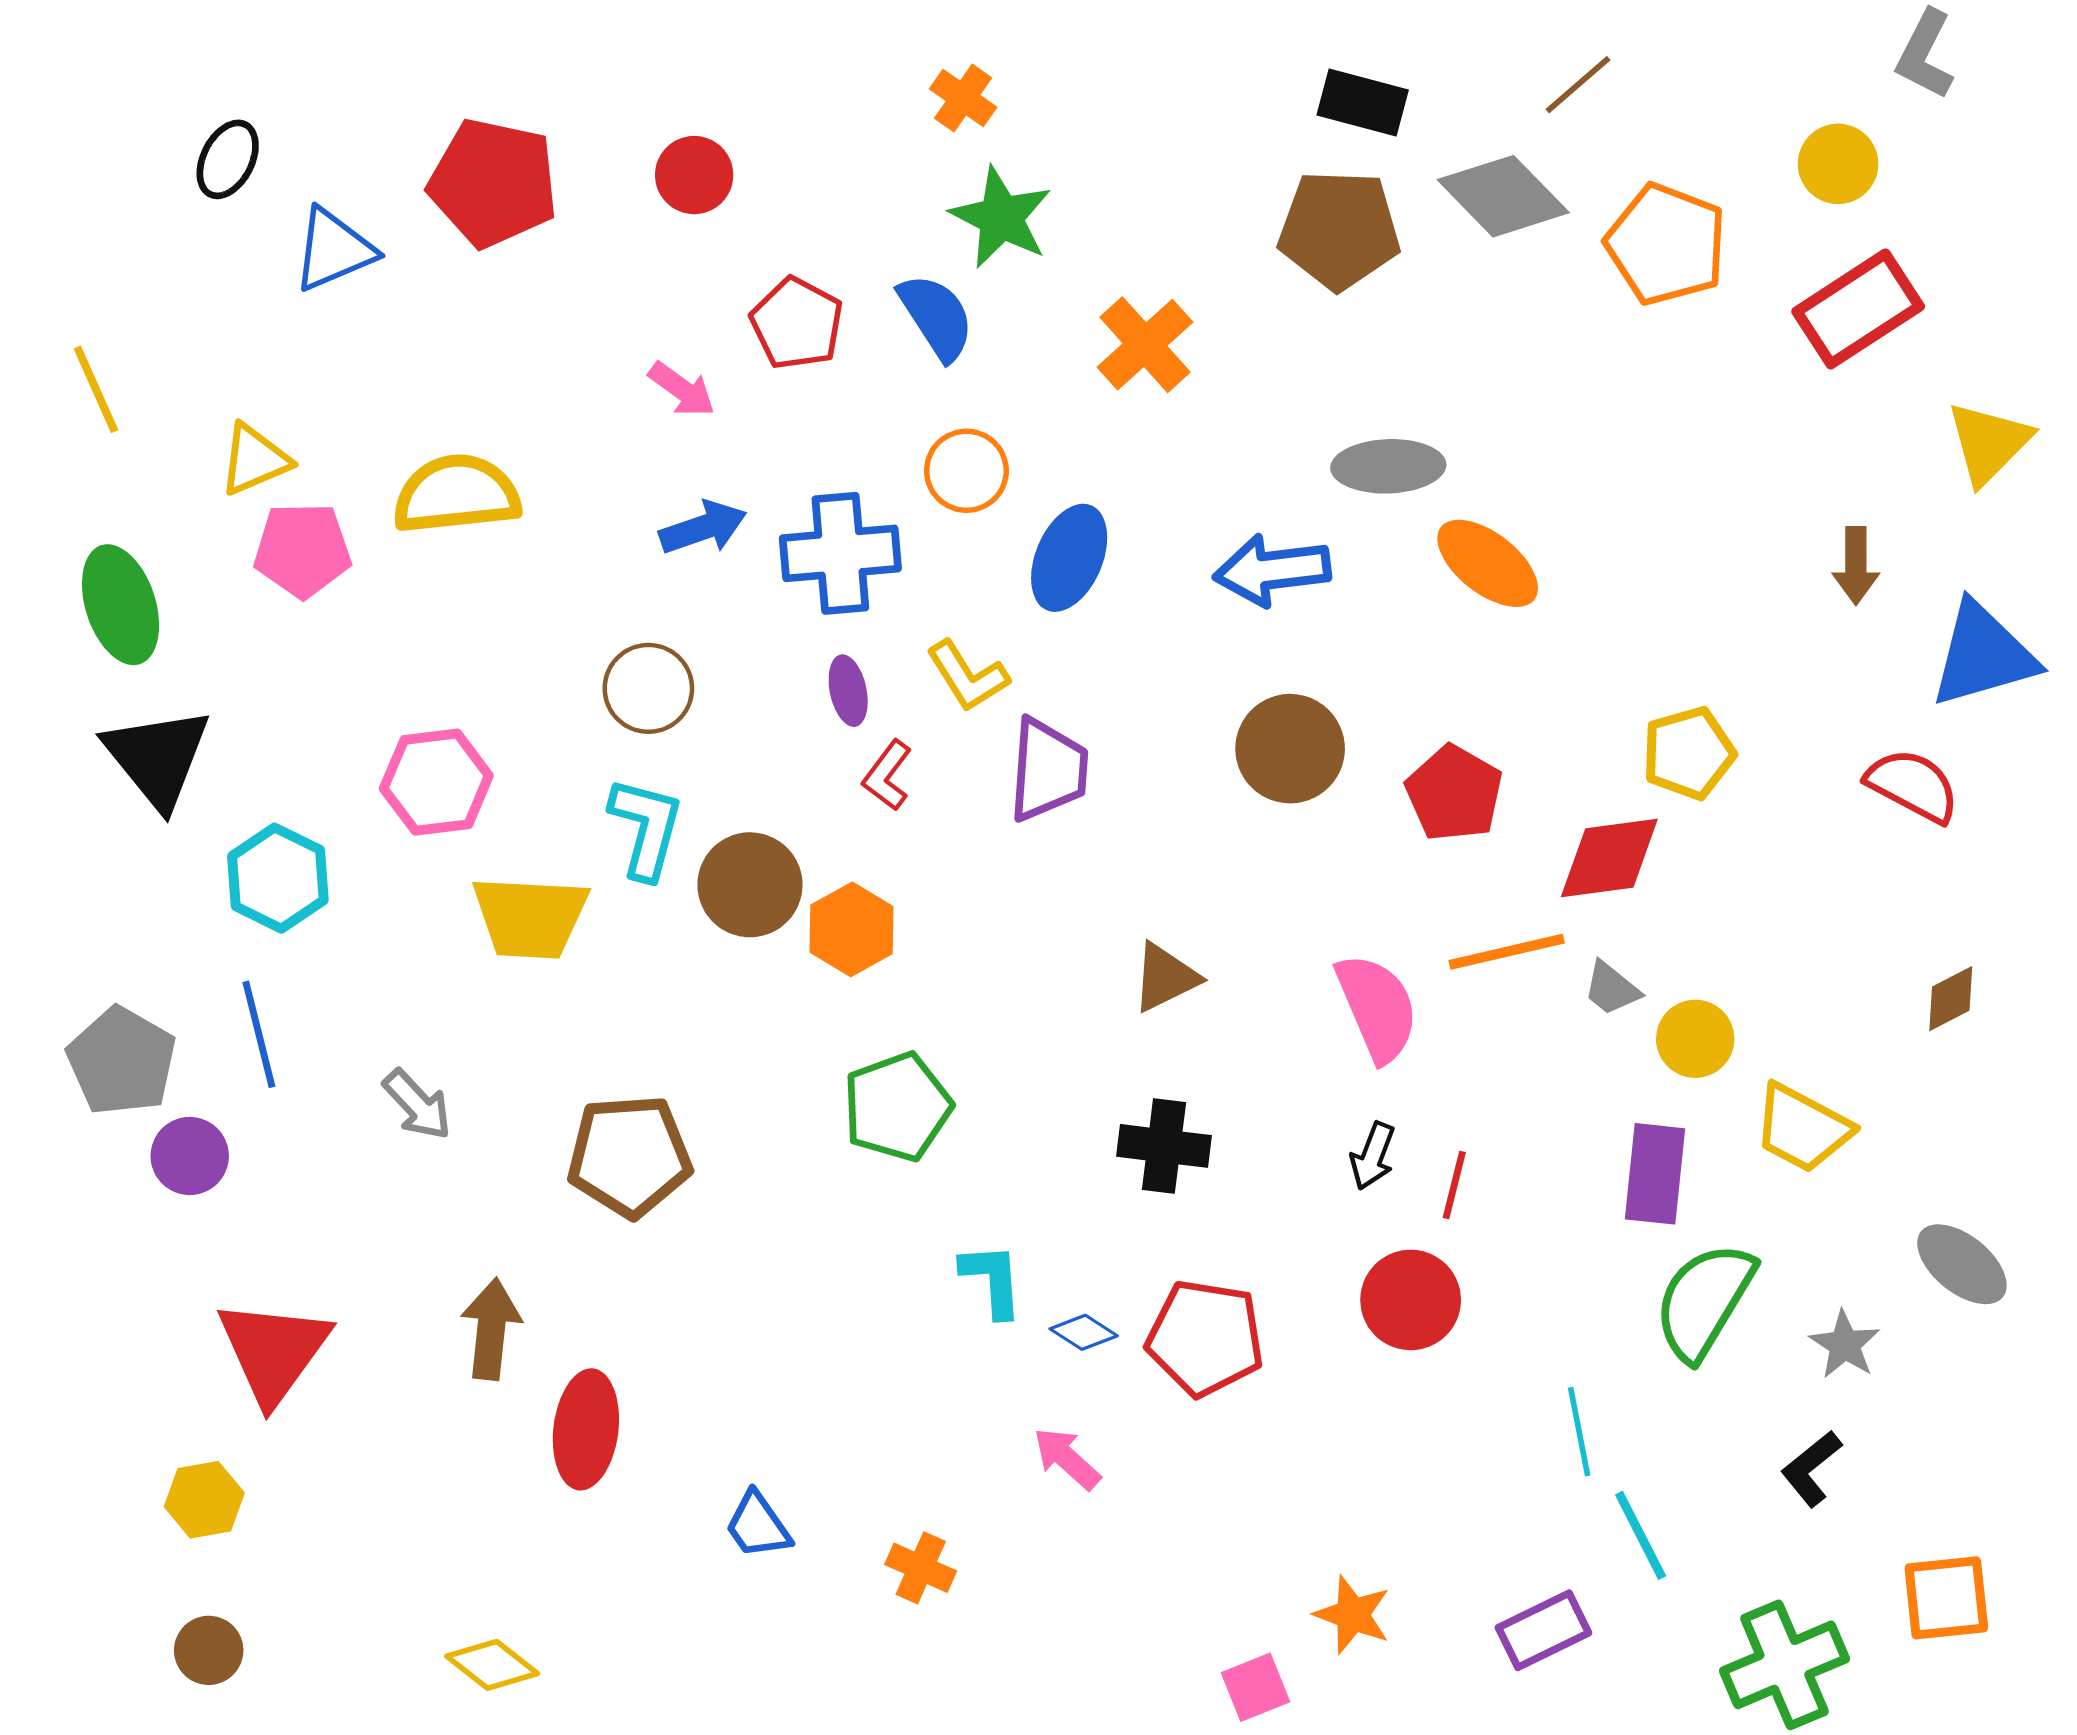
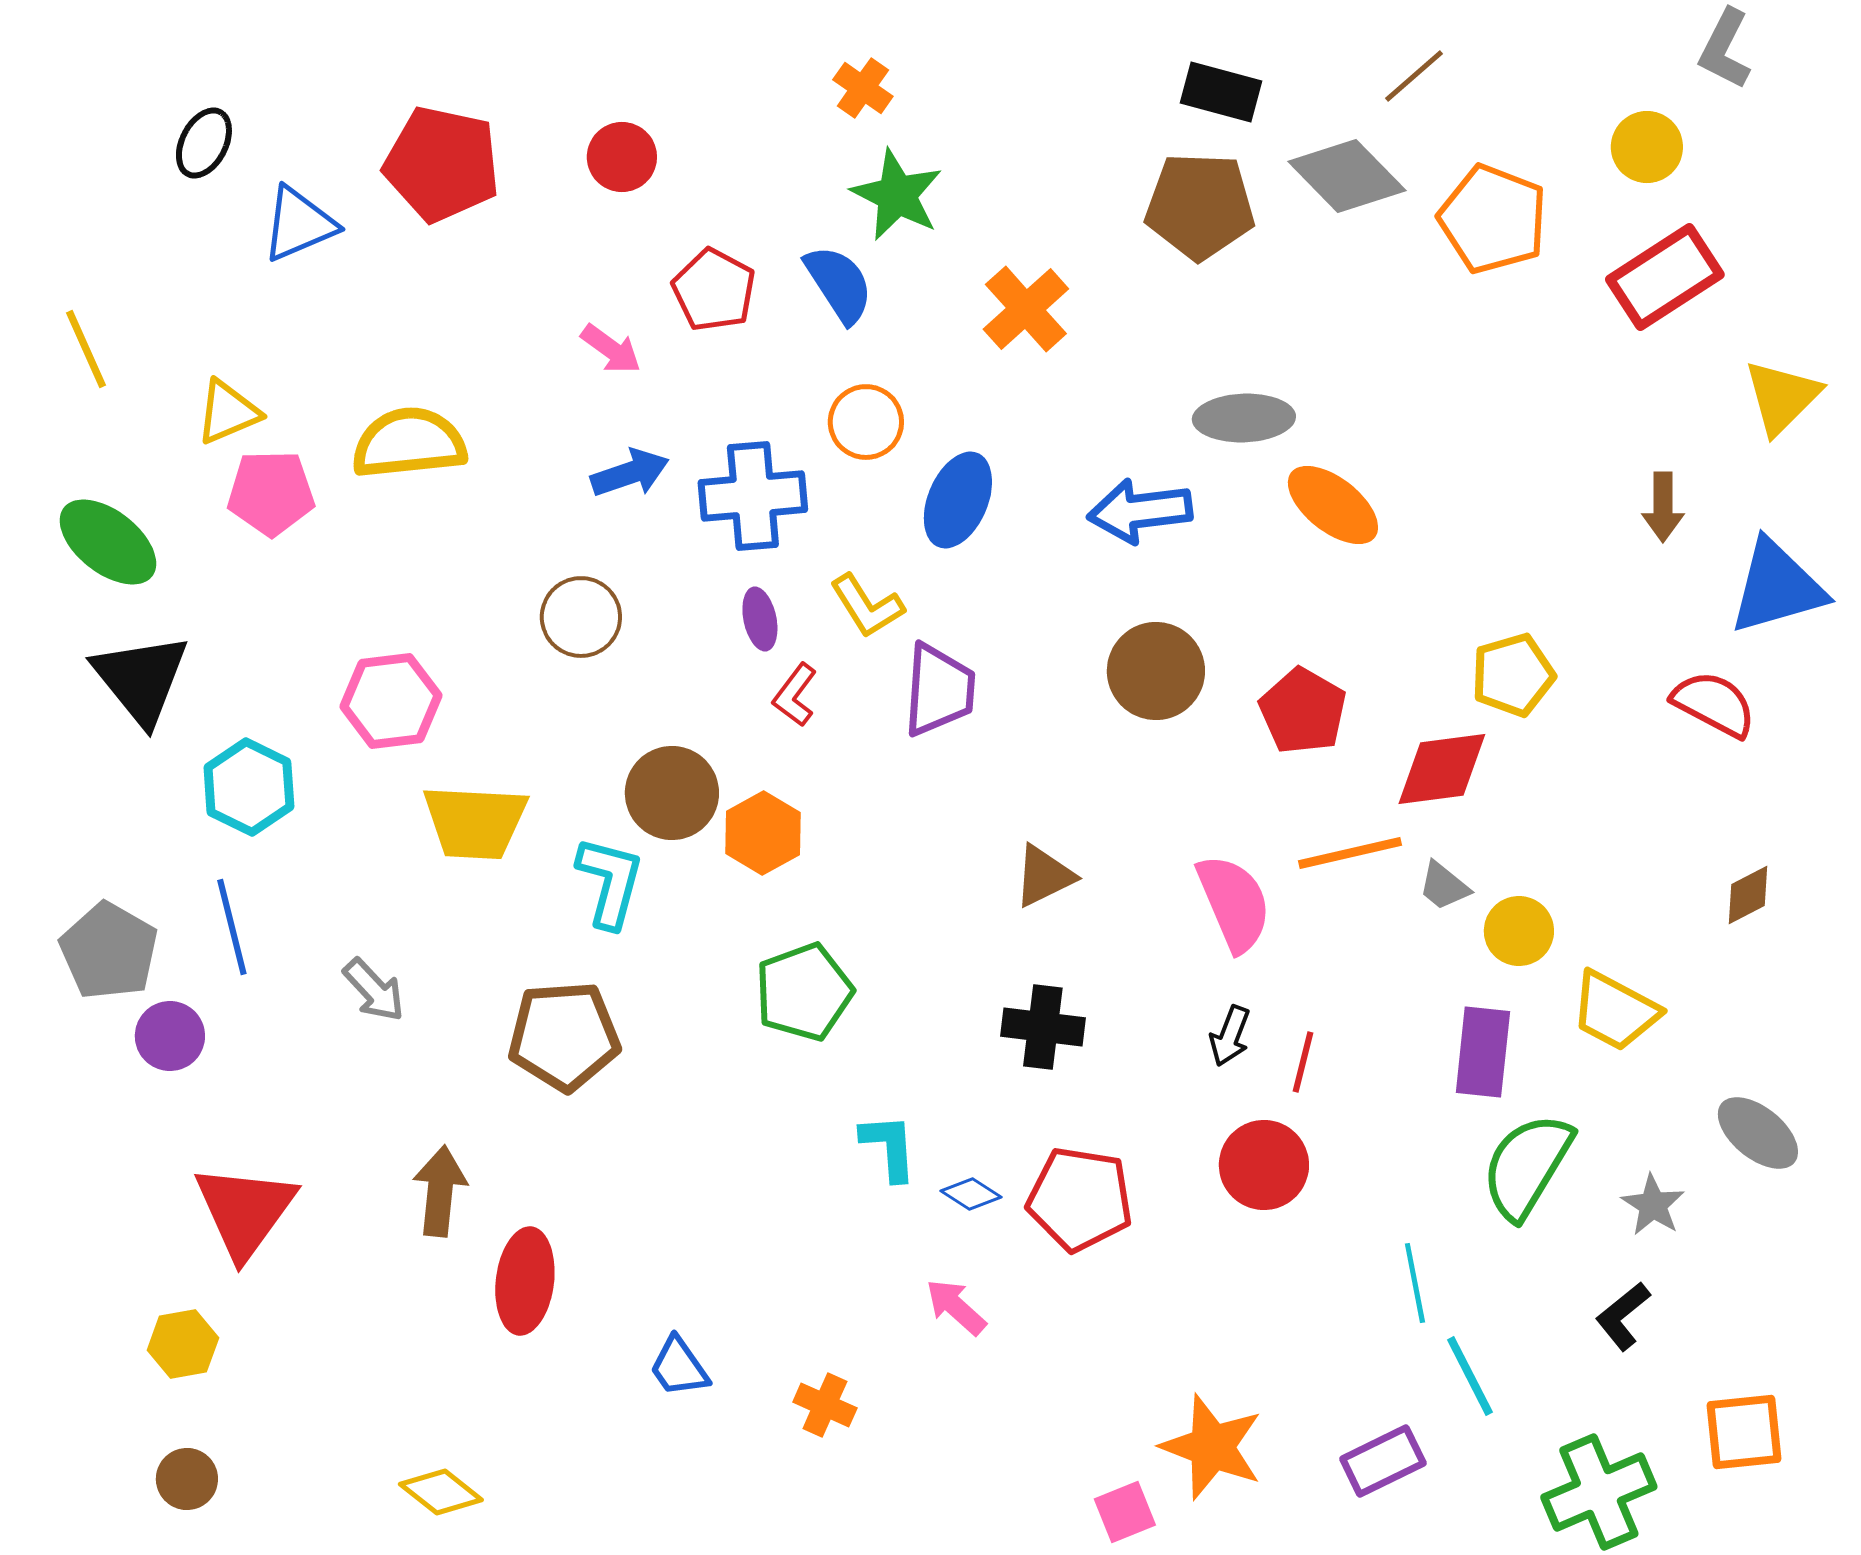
green ellipse: (121, 605) -> (108, 542), turned -34
cyan L-shape: (646, 828) -> (610, 882), moved
orange star: (1353, 1615) -> (1212, 1447), size x1.5

